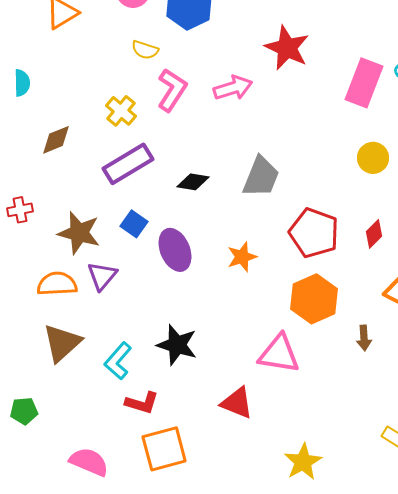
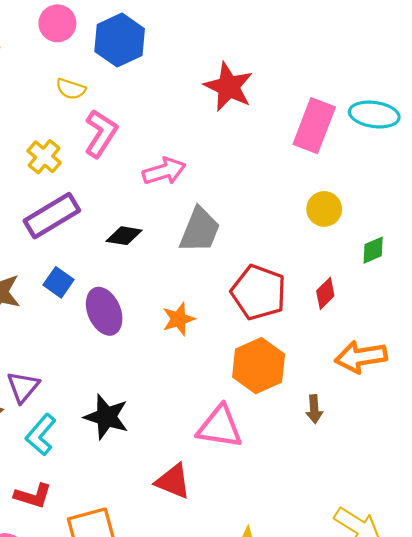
pink arrow: (233, 88) -> (164, 171), moved
purple triangle: (102, 276) -> (23, 387), moved
red L-shape: (142, 403) -> (33, 496), moved

